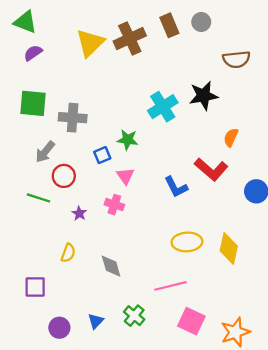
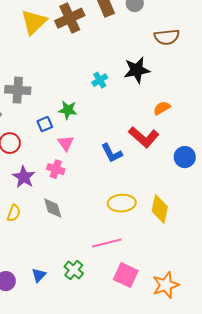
cyan cross: (163, 107) -> (100, 80), size x0.6
orange semicircle: (231, 137) -> (162, 108), turned 36
purple star: (79, 213) -> (24, 177), size x1.6
gray diamond: (111, 266) -> (53, 208), moved

